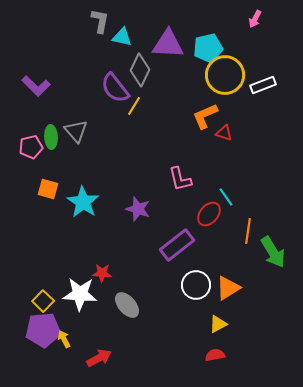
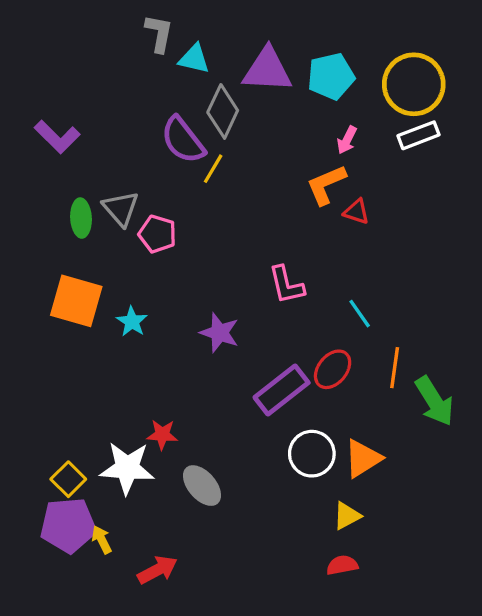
pink arrow: (255, 19) -> (347, 140), moved
yellow circle: (225, 75) -> (414, 84), moved
pink pentagon: (31, 147) -> (157, 234), moved, turned 30
orange square: (48, 189) -> (76, 301), size x1.6
cyan star: (83, 202) -> (132, 322), size x0.6
red ellipse: (209, 214) -> (333, 369), moved

